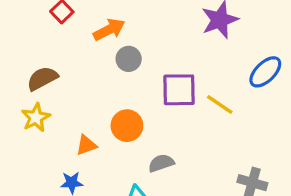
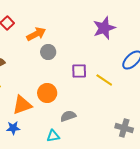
purple square: (179, 90) -> (79, 71), size x0.7
orange triangle: (86, 145) -> (22, 105), size x1.5

